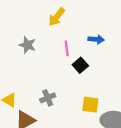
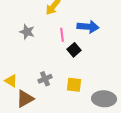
blue arrow: (96, 39) -> (88, 27), size x1.5
yellow square: (90, 105) -> (74, 85), moved

